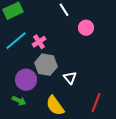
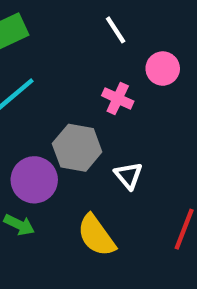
pink cross: (39, 42) -> (118, 98), moved, turned -32

